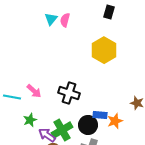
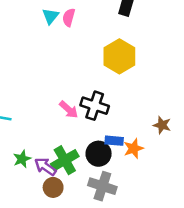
pink arrow: (34, 91) -> (69, 110), moved
black cross: (69, 93) -> (95, 106), moved
green star: (30, 120) -> (22, 159), moved

